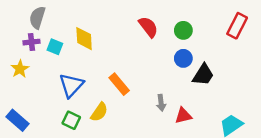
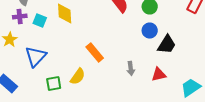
blue triangle: (71, 85) -> (36, 56), moved
red triangle: (183, 116) -> (159, 74), moved
green square: (71, 120) -> (54, 84), turned -35

